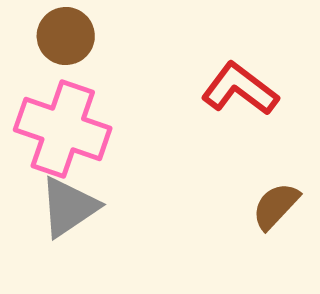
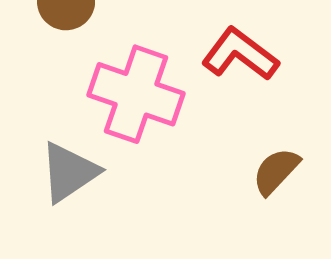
pink cross: (63, 129) -> (136, 94), moved

